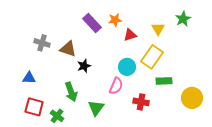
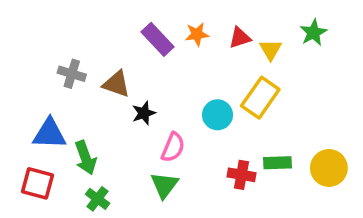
red triangle: (130, 35) -> (240, 38), moved
blue triangle: (29, 78) -> (50, 134), size x1.5
green rectangle: (164, 81) -> (277, 163), moved
pink semicircle: (116, 86) -> (173, 147), moved
green arrow: (71, 92) -> (86, 158), moved
red square: (34, 107) -> (38, 183), moved

